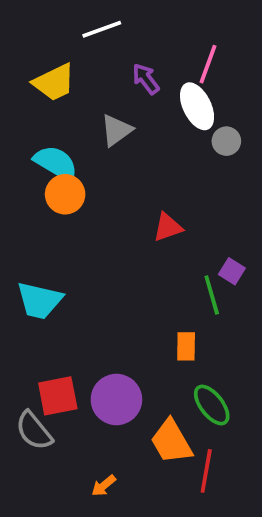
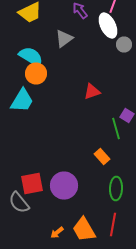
cyan trapezoid: (39, 301) -> (22, 100), moved, turned -72
orange rectangle: (186, 346) -> (102, 156), turned -42
green ellipse: (212, 405) -> (116, 188), turned 40
orange trapezoid: (171, 442) -> (84, 230), moved

